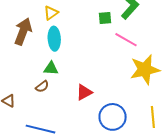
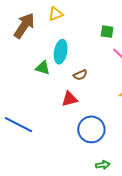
cyan ellipse: (54, 39) -> (61, 52), moved
brown semicircle: (42, 87) -> (80, 75), moved

